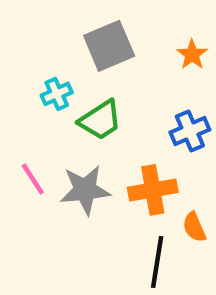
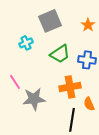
green trapezoid: (100, 120) -> (60, 54), moved
blue cross: (190, 131) -> (87, 60), turned 30
gray star: (85, 190) -> (34, 99), moved

